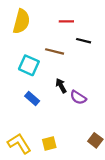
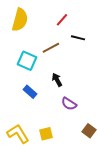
red line: (66, 21) -> (62, 20), turned -48
brown line: (55, 51) -> (51, 48), turned -42
purple semicircle: (78, 97) -> (69, 104), moved

